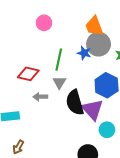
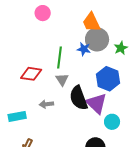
pink circle: (44, 23) -> (43, 13), moved
gray arrow: (40, 97) -> (46, 104), moved

